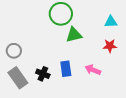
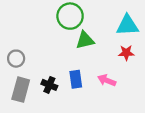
cyan triangle: (111, 22) -> (127, 25), size x1.5
gray rectangle: (18, 78) -> (21, 90), turned 50

